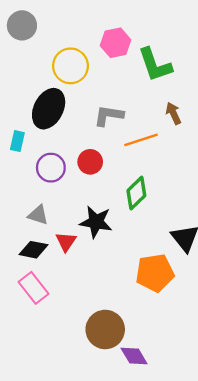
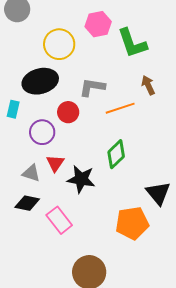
black ellipse: (49, 109) -> (40, 81), turned 48
red circle: (90, 162) -> (68, 112), moved
red triangle: (66, 242) -> (55, 163), moved
pink rectangle: (34, 288) -> (59, 220), moved

